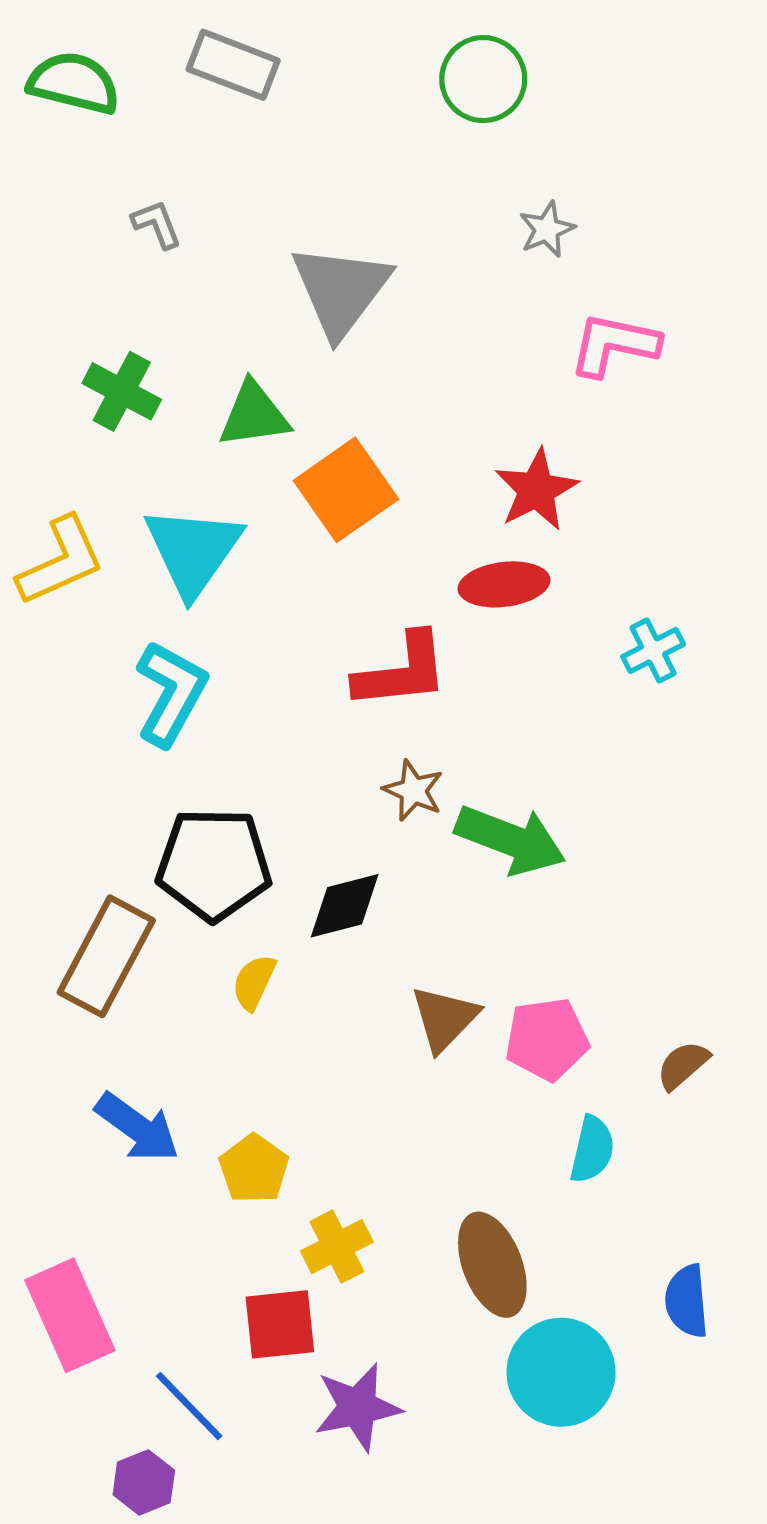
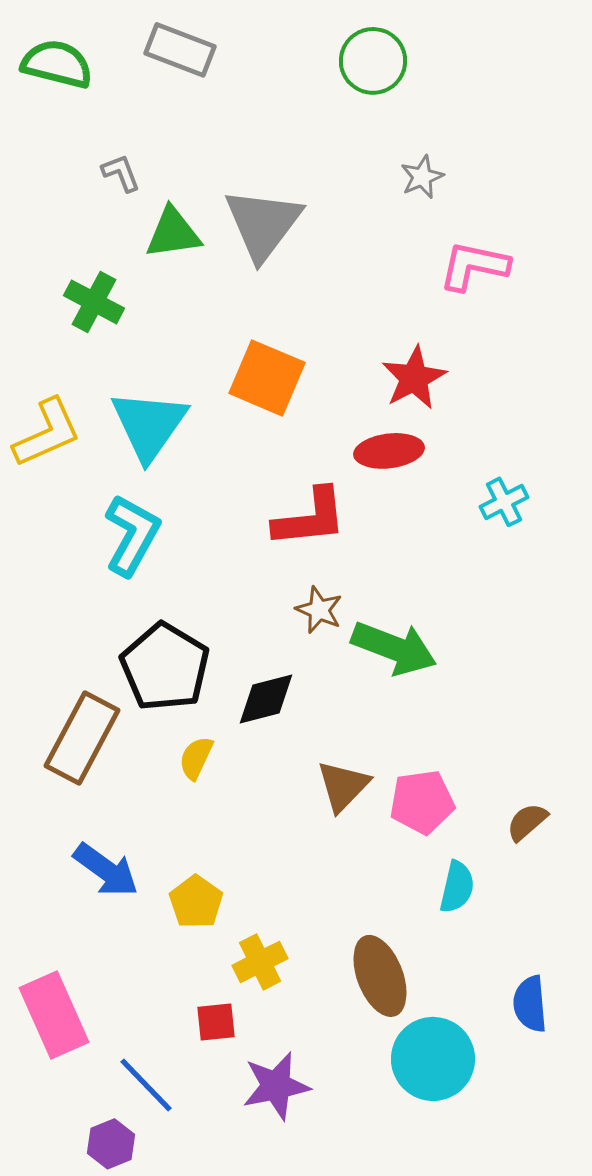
green triangle: (254, 415) -> (173, 233), moved
orange square: (346, 490) -> (267, 378), turned -32
black pentagon: (214, 864) -> (165, 667), turned 30
red square: (280, 1324) -> (216, 1022), size x0.7

